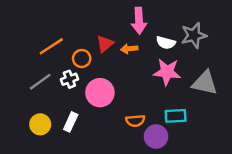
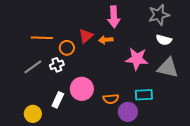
gray star: (194, 35) -> (159, 15), moved
white semicircle: (166, 43) -> (164, 40), moved
orange line: (51, 46) -> (42, 38), turned 35
pink circle: (100, 93) -> (82, 89), moved
yellow circle: (40, 124) -> (33, 114), moved

